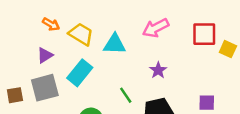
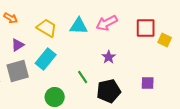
orange arrow: (51, 24) -> (11, 18), moved
cyan triangle: (115, 44) -> (79, 26), moved

